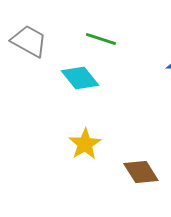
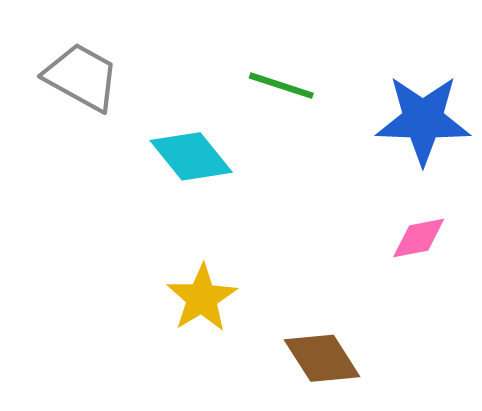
green line: (101, 39) -> (281, 86), moved

